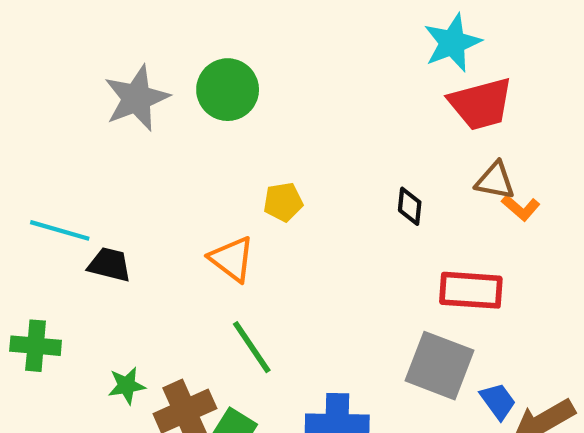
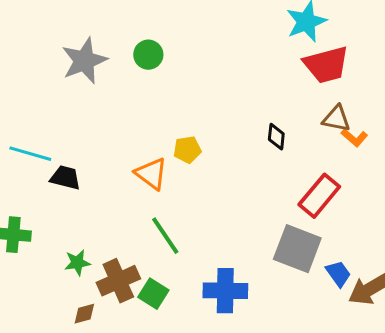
green circle: (228, 90) -> (148, 55), size x0.7
yellow pentagon: (283, 202) -> (187, 150), moved
red rectangle: (471, 290) -> (319, 196), turned -54

